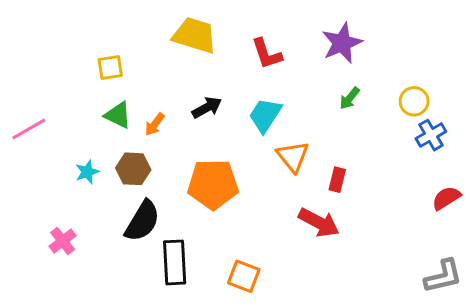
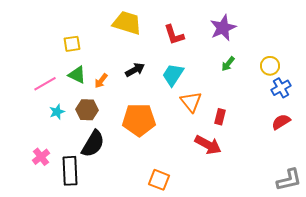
pink line: (29, 129) -> (45, 84), moved
red semicircle: (446, 198) -> (281, 122), moved
black rectangle: (175, 262) -> (70, 171), moved

